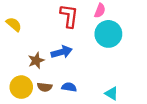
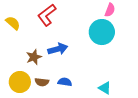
pink semicircle: (100, 11) -> (110, 10), moved
red L-shape: (69, 16) -> (47, 15), moved, turned -135

